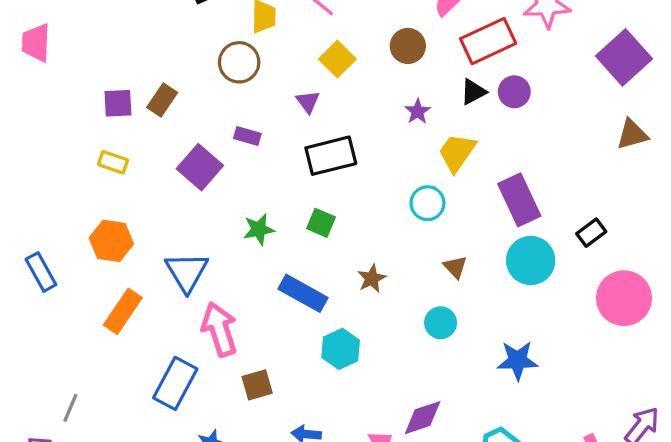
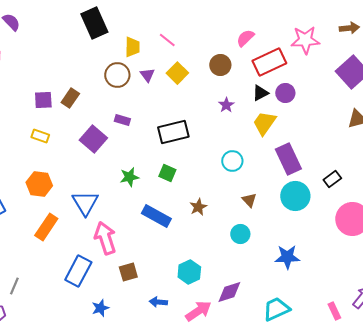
purple triangle: (308, 102) -> (147, 75), moved
yellow trapezoid: (457, 152) -> (264, 123), moved
cyan hexagon: (341, 349) -> (189, 272), moved

